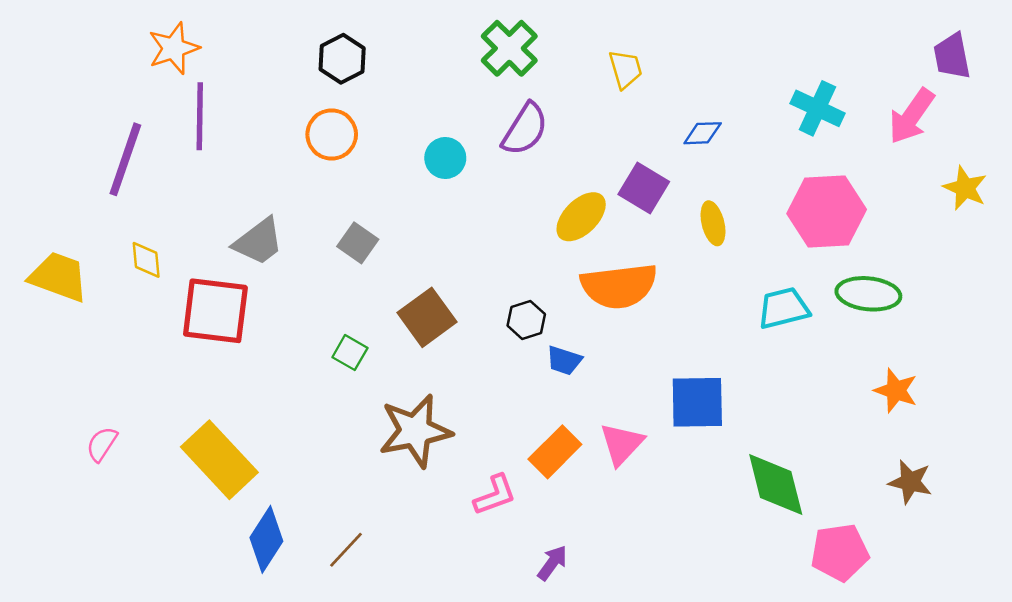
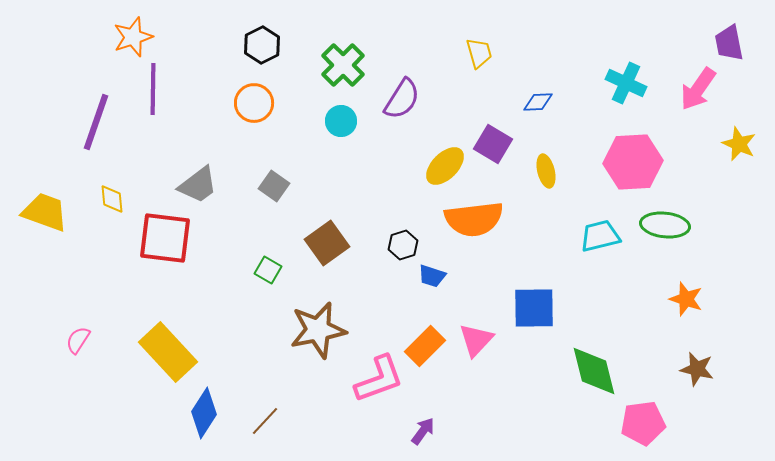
green cross: (509, 48) -> (343, 65), moved
pink L-shape: (495, 495) -> (379, 379), size x1.5

